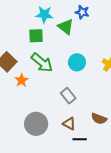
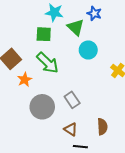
cyan circle: (77, 62) -> (88, 50), moved
brown semicircle: (99, 119) -> (102, 127), turned -119
gray circle: (36, 124) -> (42, 107), moved

